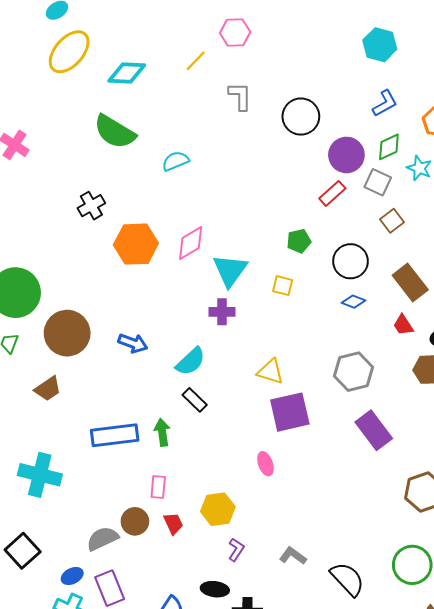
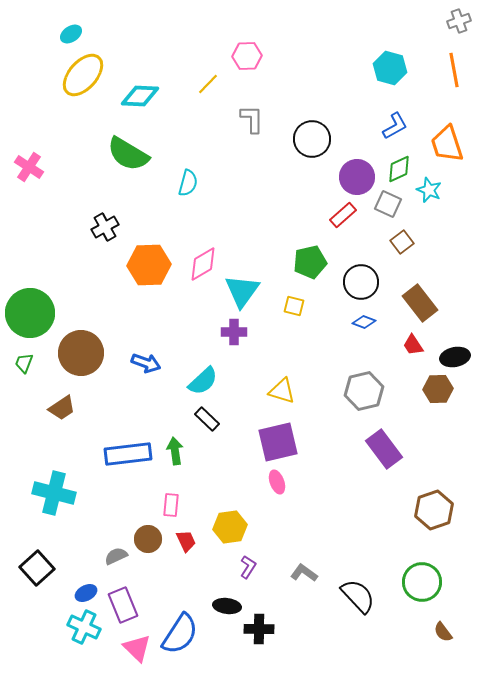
cyan semicircle: (175, 161) -> (188, 183), turned 128
green pentagon: (299, 241) -> (310, 262), size x1.4
purple square: (290, 412) -> (278, 442), moved
gray semicircle: (103, 539) -> (116, 556), size x0.7

